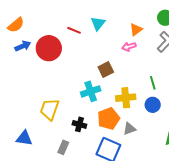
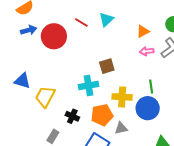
pink arrow: (129, 47) -> (147, 51), moved
blue circle: (153, 105) -> (148, 108), size x1.5
blue triangle: (24, 138) -> (22, 81), moved

